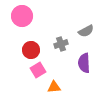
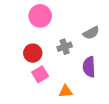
pink circle: (22, 16) -> (40, 16), moved
orange triangle: (54, 87) -> (66, 91), moved

